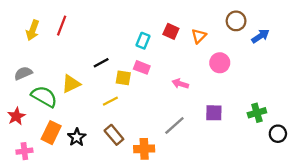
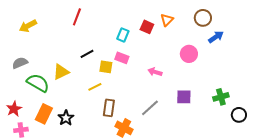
red line: (62, 26) -> (77, 17), moved
yellow arrow: (33, 30) -> (28, 26), turned 42
orange triangle: (199, 36) -> (167, 20), moved
blue arrow: (260, 36) -> (216, 37), moved
red star: (16, 116) -> (14, 109), moved
brown rectangle: (114, 135) -> (109, 108), moved, turned 48
orange cross: (144, 149) -> (124, 128), turned 30

